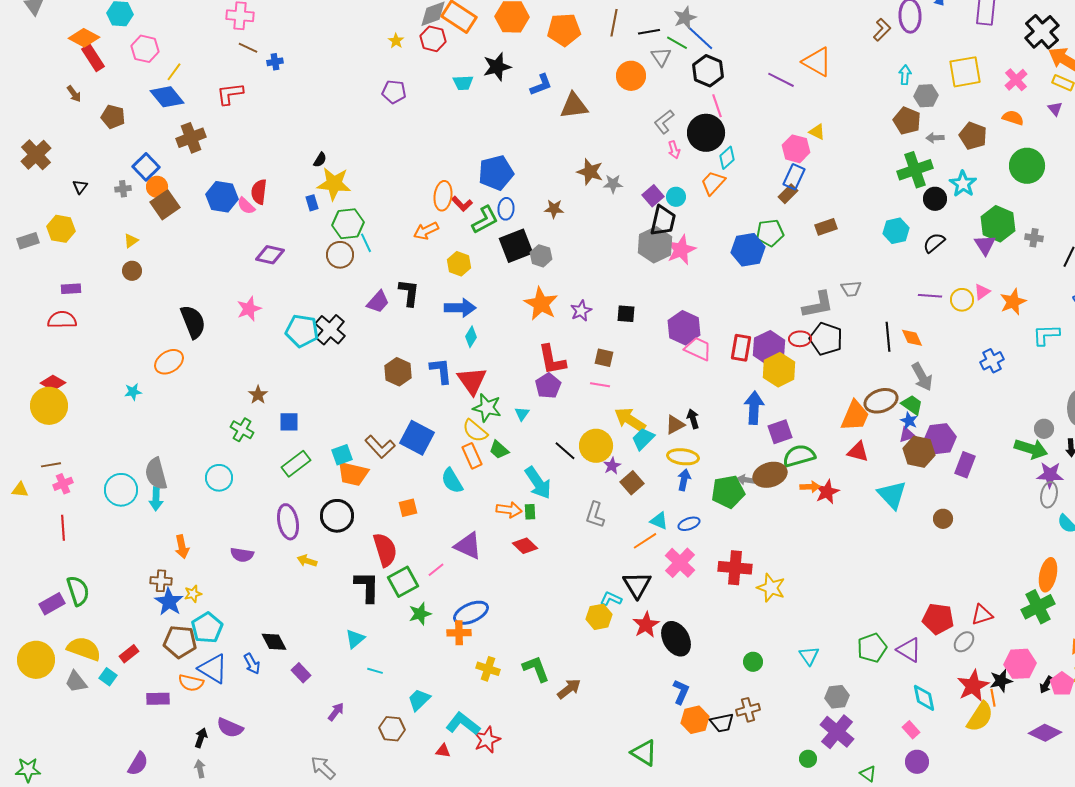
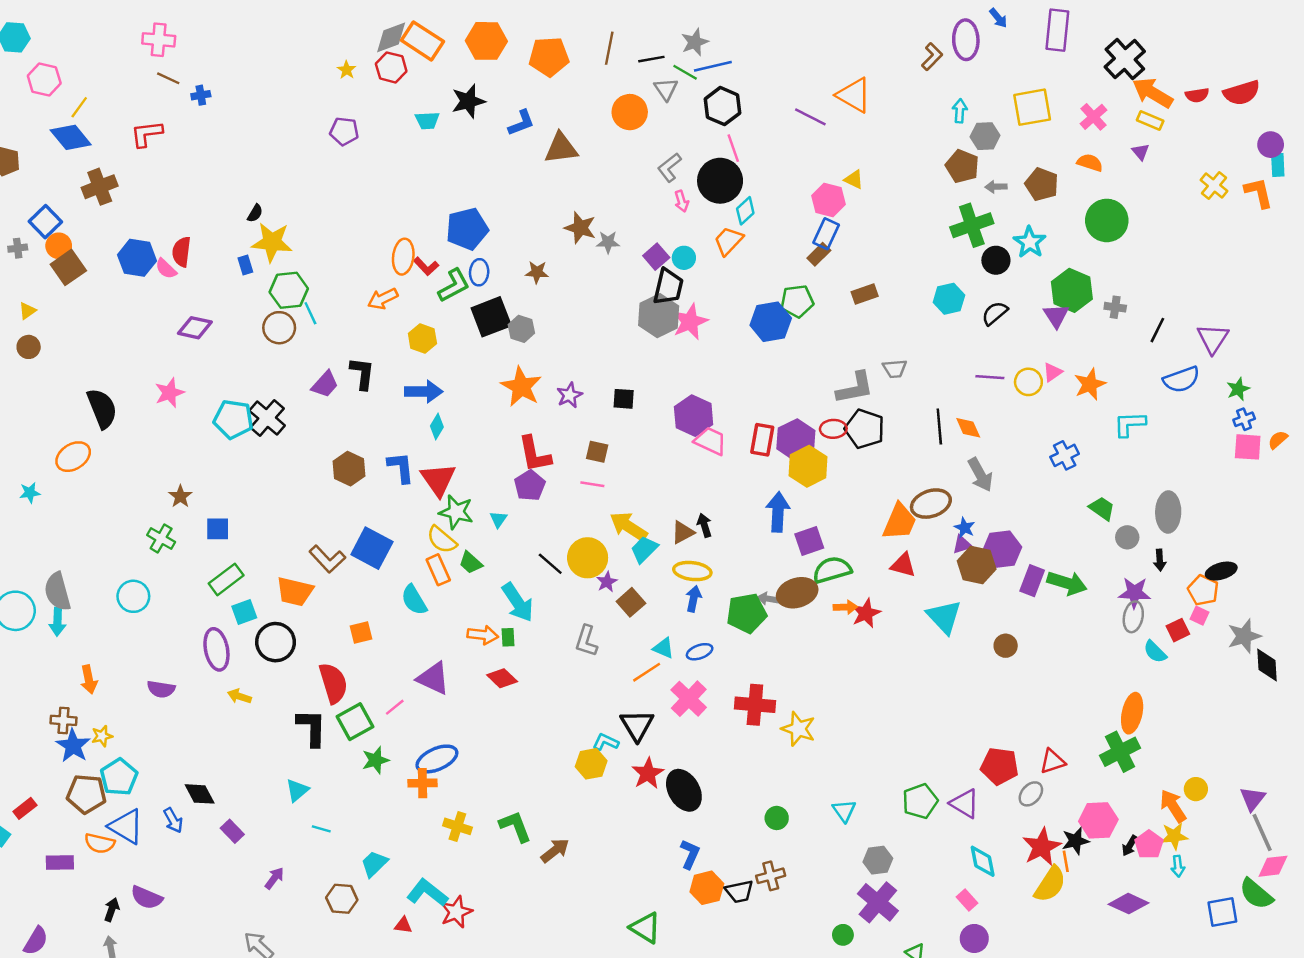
blue line: (700, 38) -> (713, 66), turned -56
green trapezoid: (912, 405) -> (1102, 508), moved
green arrow: (1031, 449) -> (1067, 583), moved
cyan square: (342, 455) -> (244, 612), moved

